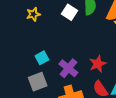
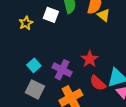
yellow star: (33, 14) -> (26, 23), moved
gray square: (38, 82) -> (35, 89), turned -30

